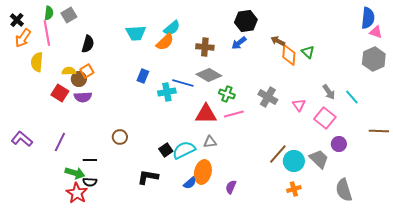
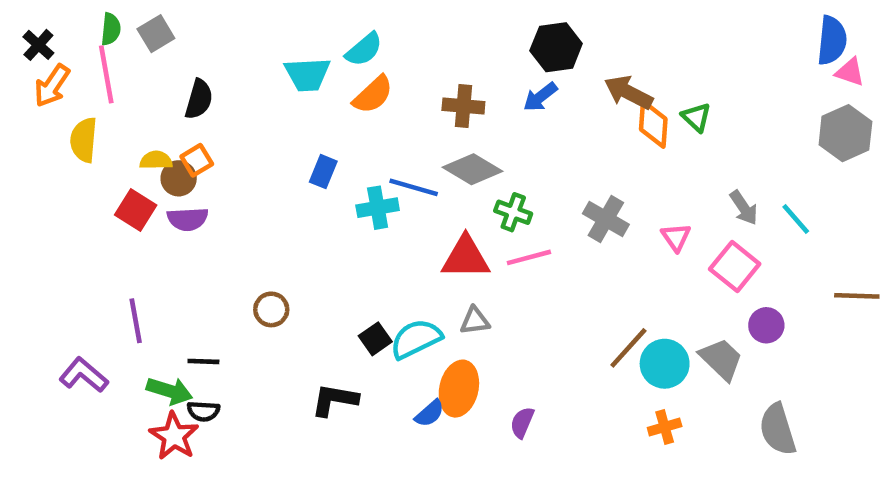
cyan semicircle: (172, 28) -> (364, 49), moved
brown arrow: (278, 41) -> (628, 92), size x1.5
purple L-shape: (22, 139) -> (84, 375), moved
purple line: (60, 142) -> (136, 321), turned -36

